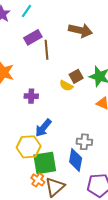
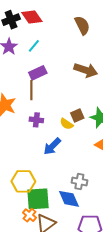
brown line: (47, 50) -> (31, 90), moved
purple cross: (31, 96) -> (36, 120), moved
blue arrow: (43, 128) -> (52, 146), moved
blue diamond: (76, 160) -> (69, 199), turned -40

